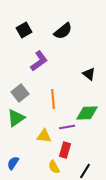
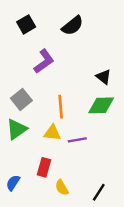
green diamond: (87, 113) -> (101, 105), moved
yellow triangle: (44, 136) -> (52, 133), moved
red rectangle: (65, 150) -> (44, 167), moved

